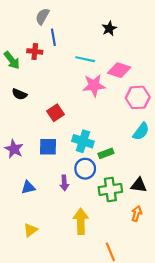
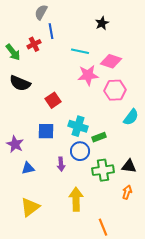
red cross: (35, 51) -> (34, 44), turned -32
black semicircle: (19, 94) -> (20, 83), size x1.5
pink hexagon: (138, 97) -> (115, 90), moved
purple star: (14, 149) -> (15, 144), moved
yellow triangle: (30, 230) -> (30, 207), size x1.5

